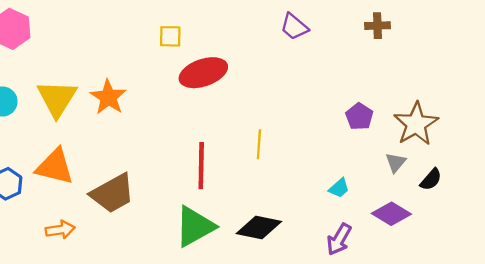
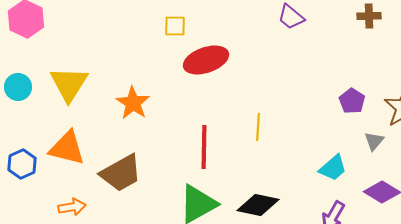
orange star: (108, 97) -> (133, 103), moved
gray triangle: (396, 162) -> (374, 141), moved
cyan trapezoid: (339, 188) -> (333, 168), size x1.4

